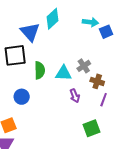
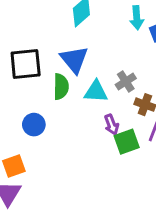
cyan arrow: (90, 22) -> (137, 18), turned 77
blue triangle: (30, 32) -> (74, 59), moved
green square: (92, 128) -> (127, 142), moved

